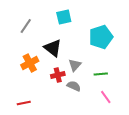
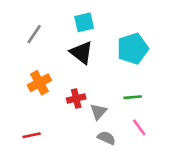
black triangle: (53, 48) -> (81, 53), moved
gray triangle: (75, 65) -> (99, 112), moved
gray semicircle: (74, 86) -> (106, 138), moved

